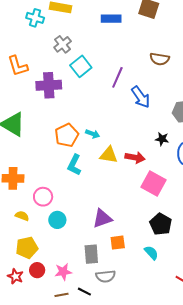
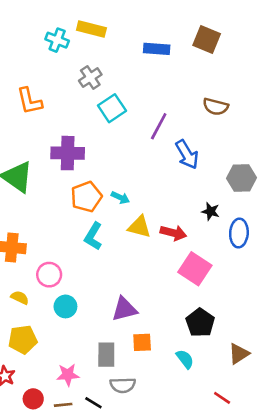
purple cross: (49, 85) -> (68, 153), moved
red circle: (37, 270) -> (33, 399), moved

